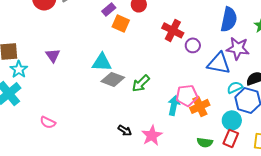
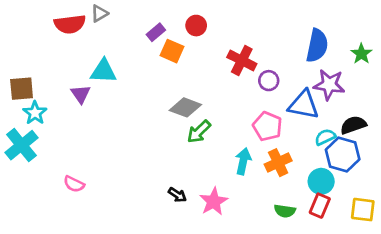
cyan triangle: (102, 62) -> (103, 71), moved
gray diamond: (113, 79) -> (185, 107), moved
pink pentagon: (187, 95) -> (267, 126), moved, turned 30

